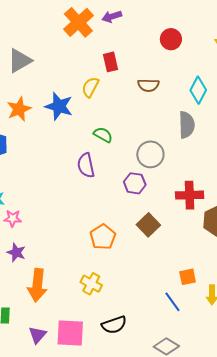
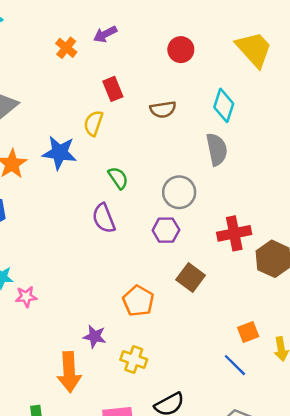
orange cross: (78, 22) -> (66, 48), size x0.6
green semicircle: (103, 135) -> (118, 178), turned 36
purple star: (16, 252) -> (95, 337), moved

